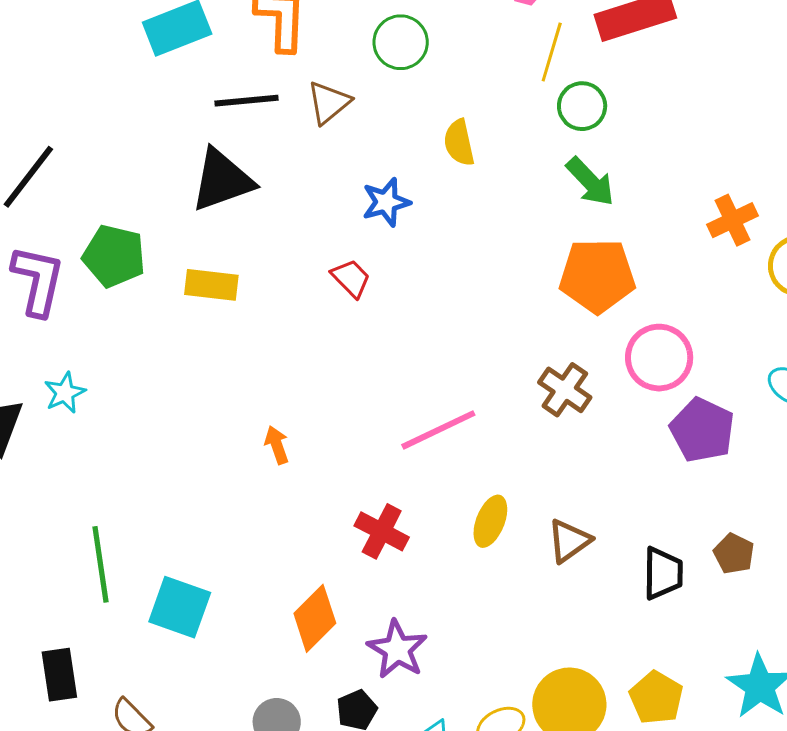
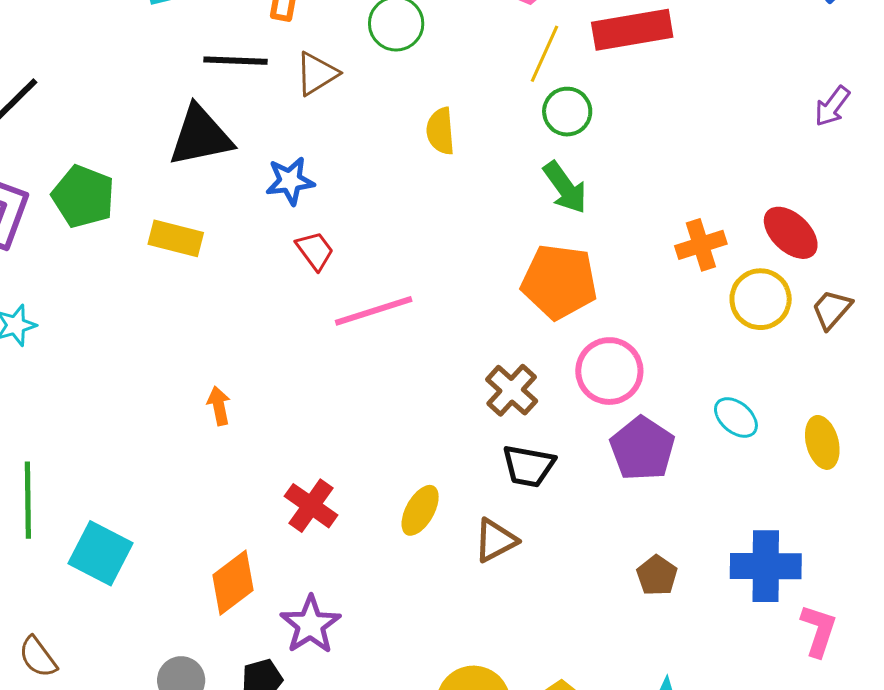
blue star: (386, 202) -> (290, 181), moved
pink line: (438, 430) -> (374, 311), moved
black trapezoid: (663, 573) -> (529, 466), moved, turned 92

